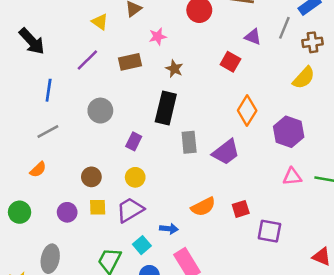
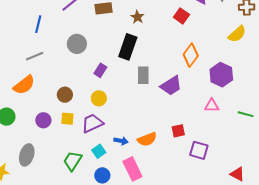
orange semicircle: (38, 170) -> (24, 85), size x1.6
pink triangle: (292, 177) -> (212, 106), moved
orange semicircle: (203, 207) -> (147, 139), moved

